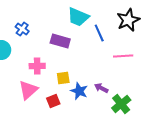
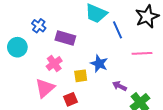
purple rectangle: (60, 41) -> (65, 38), moved
pink cross: (37, 66) -> (54, 64), turned -35
blue star: (79, 91) -> (99, 64), moved

